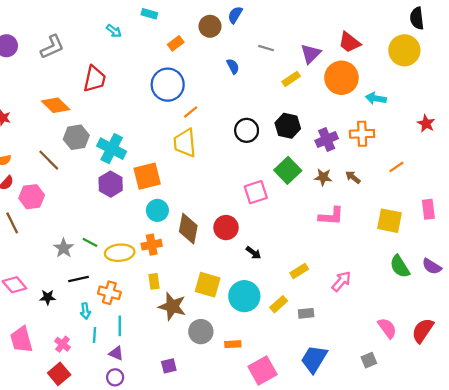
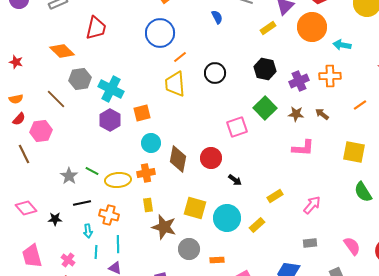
black circle: (247, 130) -> (215, 73), moved
orange square: (147, 176) -> (142, 113), size x0.7
gray rectangle: (306, 313) -> (310, 243), moved

